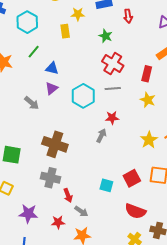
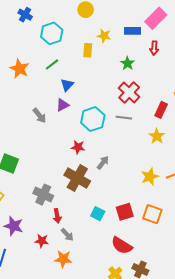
blue triangle: (52, 68) -> (67, 85), turned 48
red star: (112, 118) -> (78, 147), moved
brown cross: (55, 144) -> (77, 178), moved

